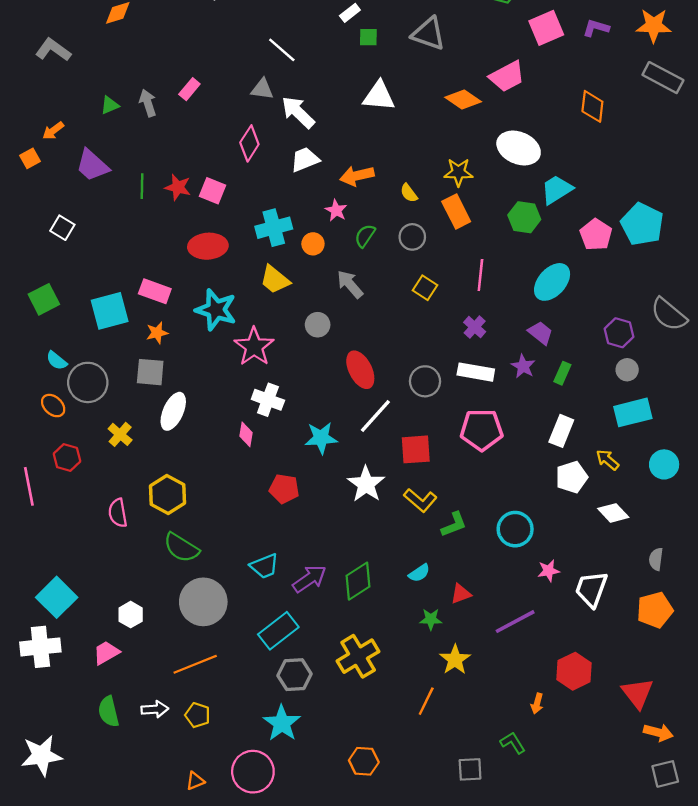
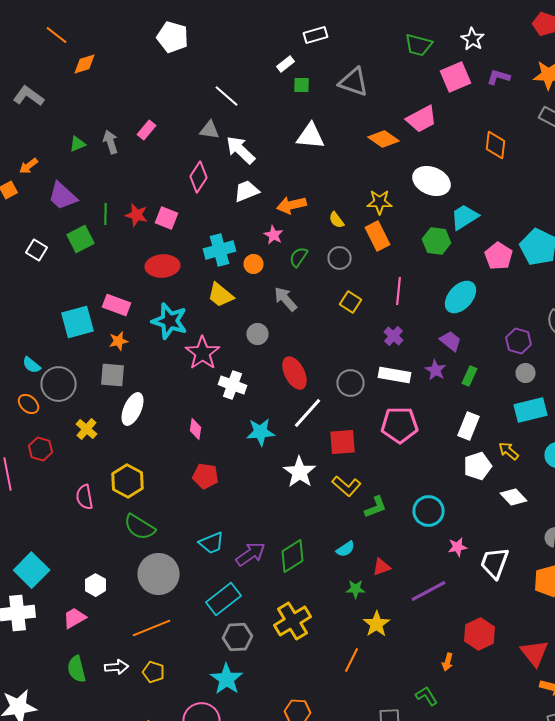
green square: (44, 299) -> (80, 239), moved
white cross: (268, 400) -> (232, 385), moved
red pentagon: (284, 489) -> (206, 476), moved

